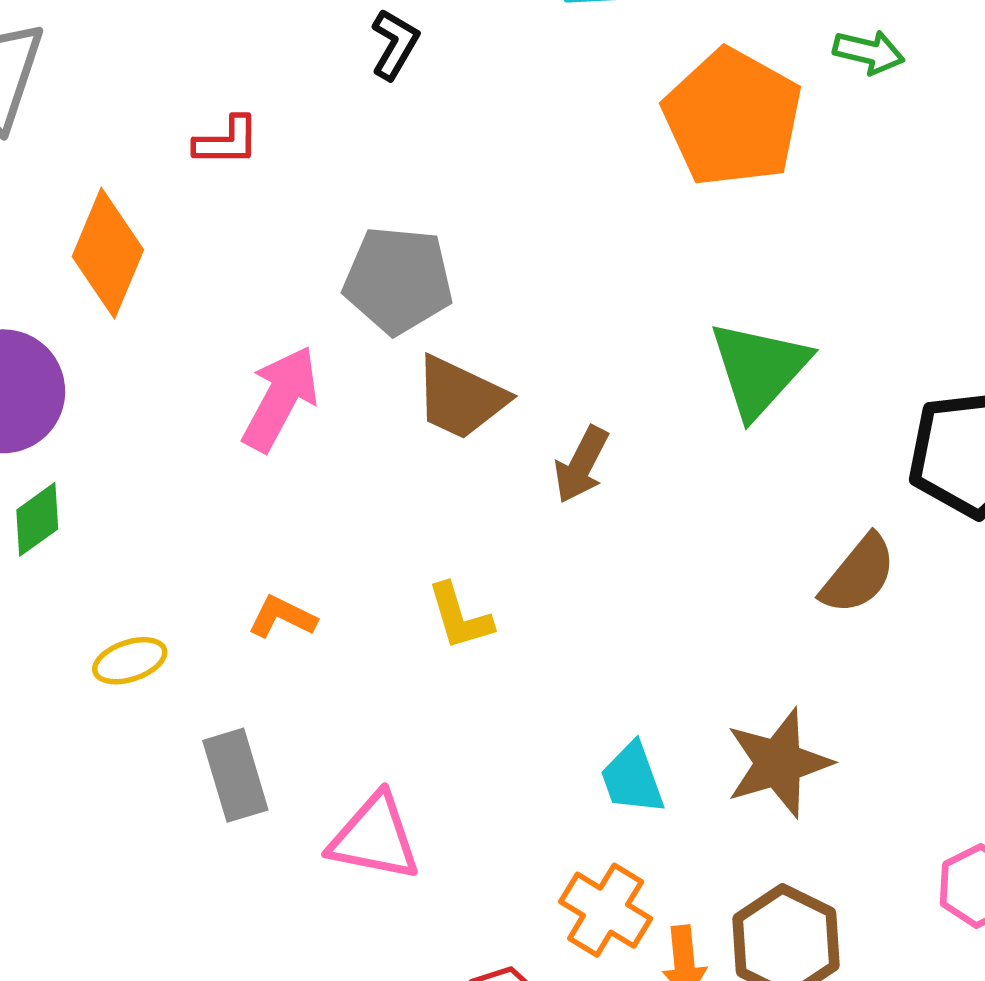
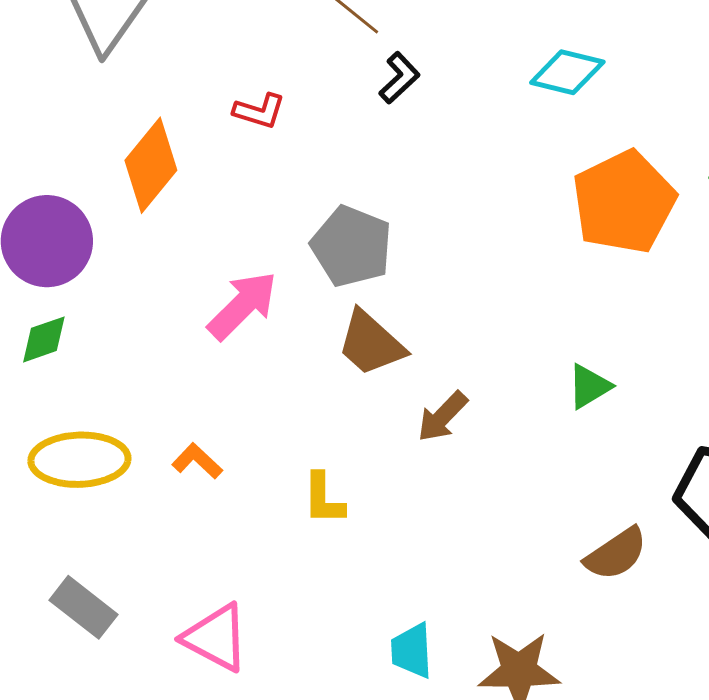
green triangle: (759, 369) -> (589, 386), size x0.6
yellow ellipse: (130, 661) -> (79, 460), size x1.8
gray rectangle: (235, 775) -> (84, 607), moved, turned -52

